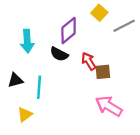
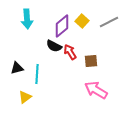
yellow square: (99, 13) -> (82, 21), moved
cyan arrow: (27, 41) -> (27, 19), moved
red arrow: (89, 61) -> (70, 52), moved

